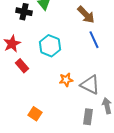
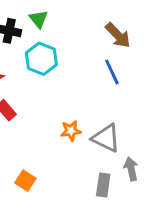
brown arrow: (86, 15) -> (118, 35), moved
cyan hexagon: (50, 46) -> (41, 59), moved

